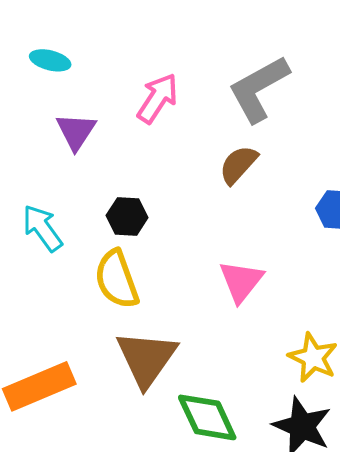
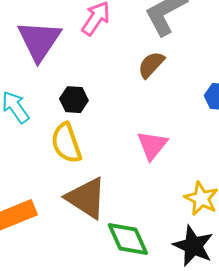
purple triangle: (76, 131) -> (39, 41), size x1.6
brown triangle: (147, 358) -> (86, 198), turned -33

